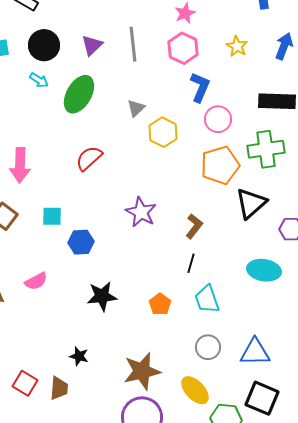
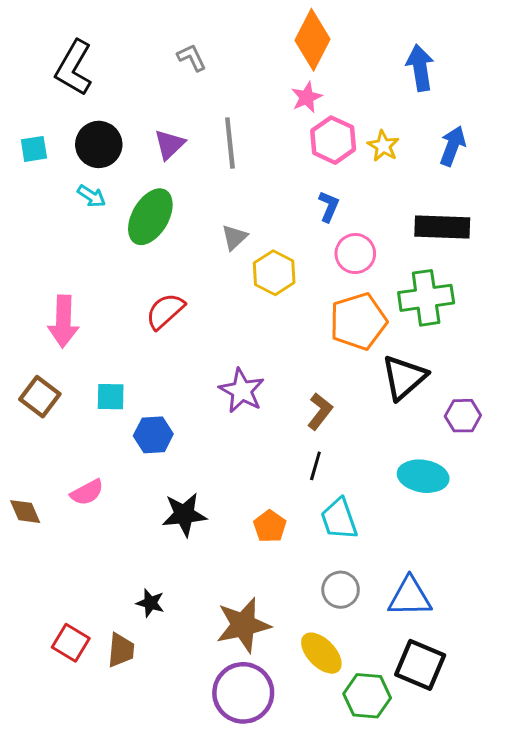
pink hexagon: (183, 48) -> (333, 140), moved
blue L-shape: (200, 87) -> (329, 206), size x0.7

